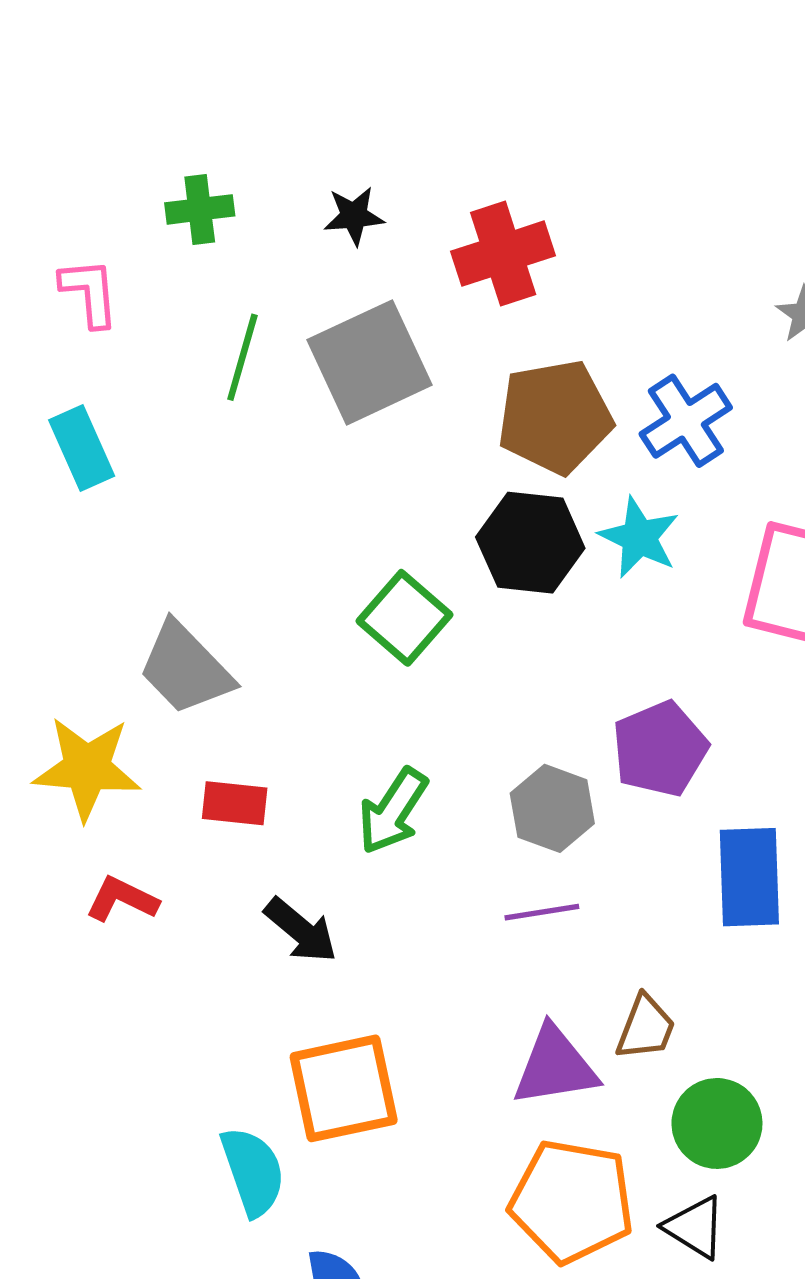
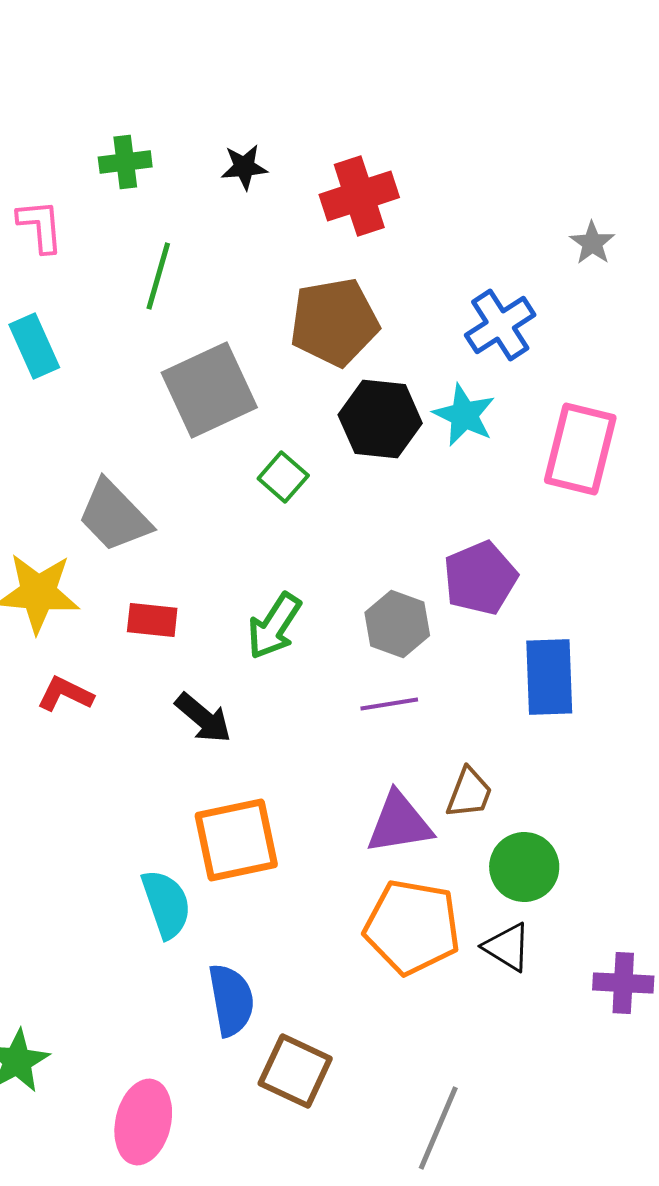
gray square: (370, 362) -> (209, 390), moved
brown pentagon: (555, 417) -> (334, 322), moved
green square: (405, 618) -> (283, 477), size x0.7

